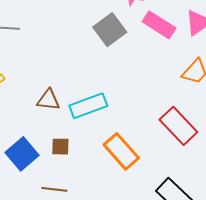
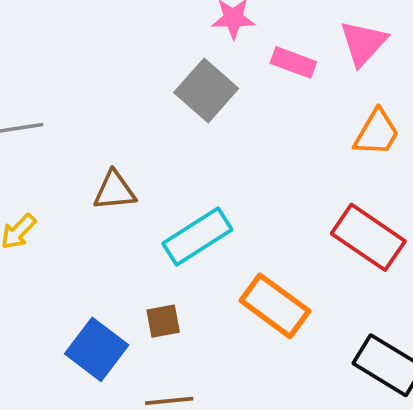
pink rectangle: (159, 25) -> (293, 62), size x0.7
brown triangle: (48, 100) -> (114, 191), moved

